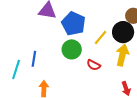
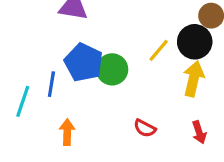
blue pentagon: (74, 24) -> (84, 62), moved
red semicircle: (94, 65) -> (145, 128), moved

